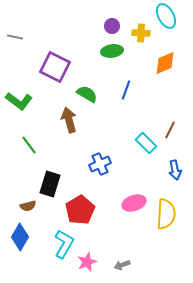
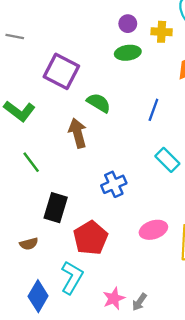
blue line: (126, 90) -> (153, 110), moved
brown semicircle: (28, 206) -> (29, 244), moved
blue diamond: (20, 237) -> (38, 296), moved
pink star: (87, 262) -> (114, 298), moved
gray arrow: (122, 265) -> (139, 302), turned -35

